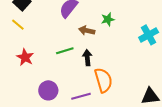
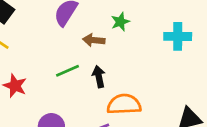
cyan cross: (149, 35) -> (178, 36), turned 36
orange semicircle: (103, 80) -> (124, 104), turned -70

